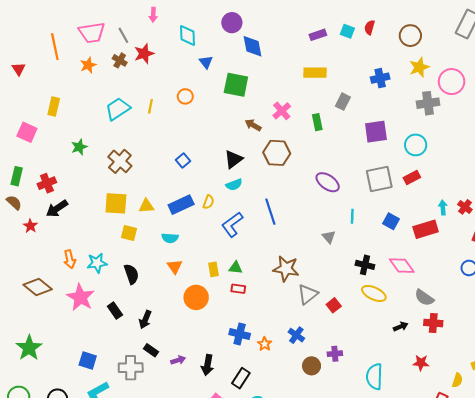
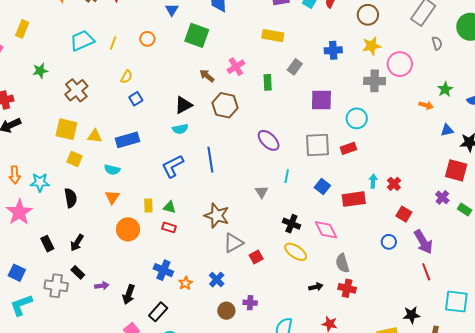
yellow semicircle: (208, 202) -> (126, 77), moved
gray semicircle: (424, 298) -> (342, 263), turned 30
black rectangle: (115, 311) -> (47, 244), moved

